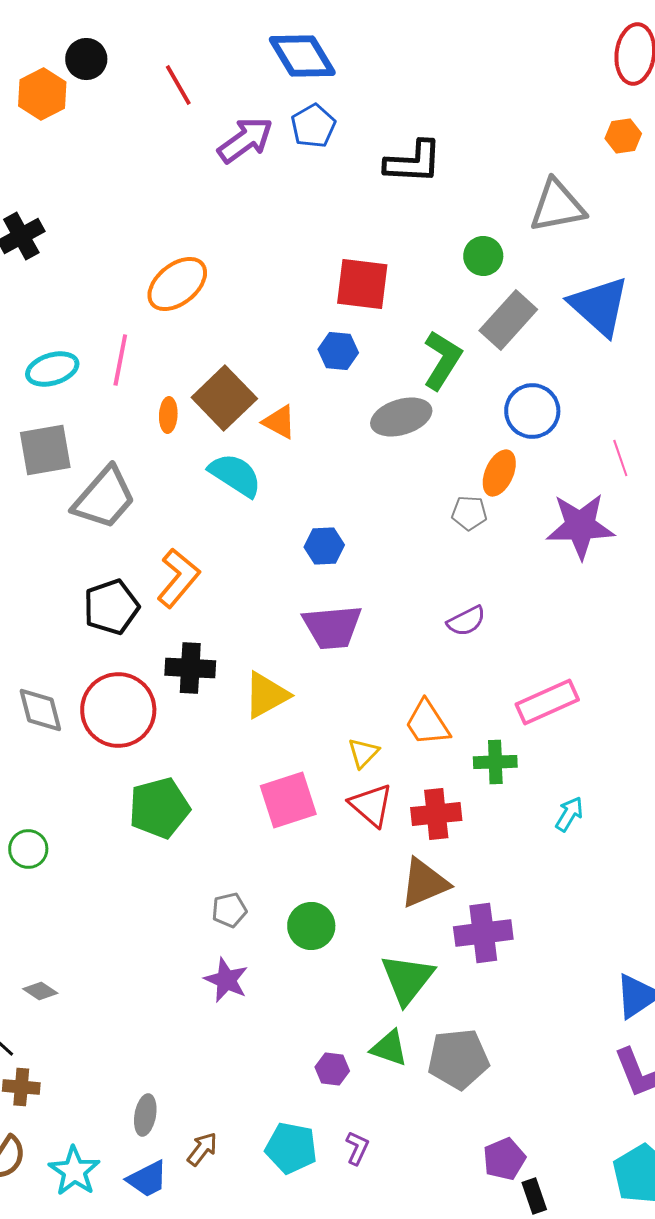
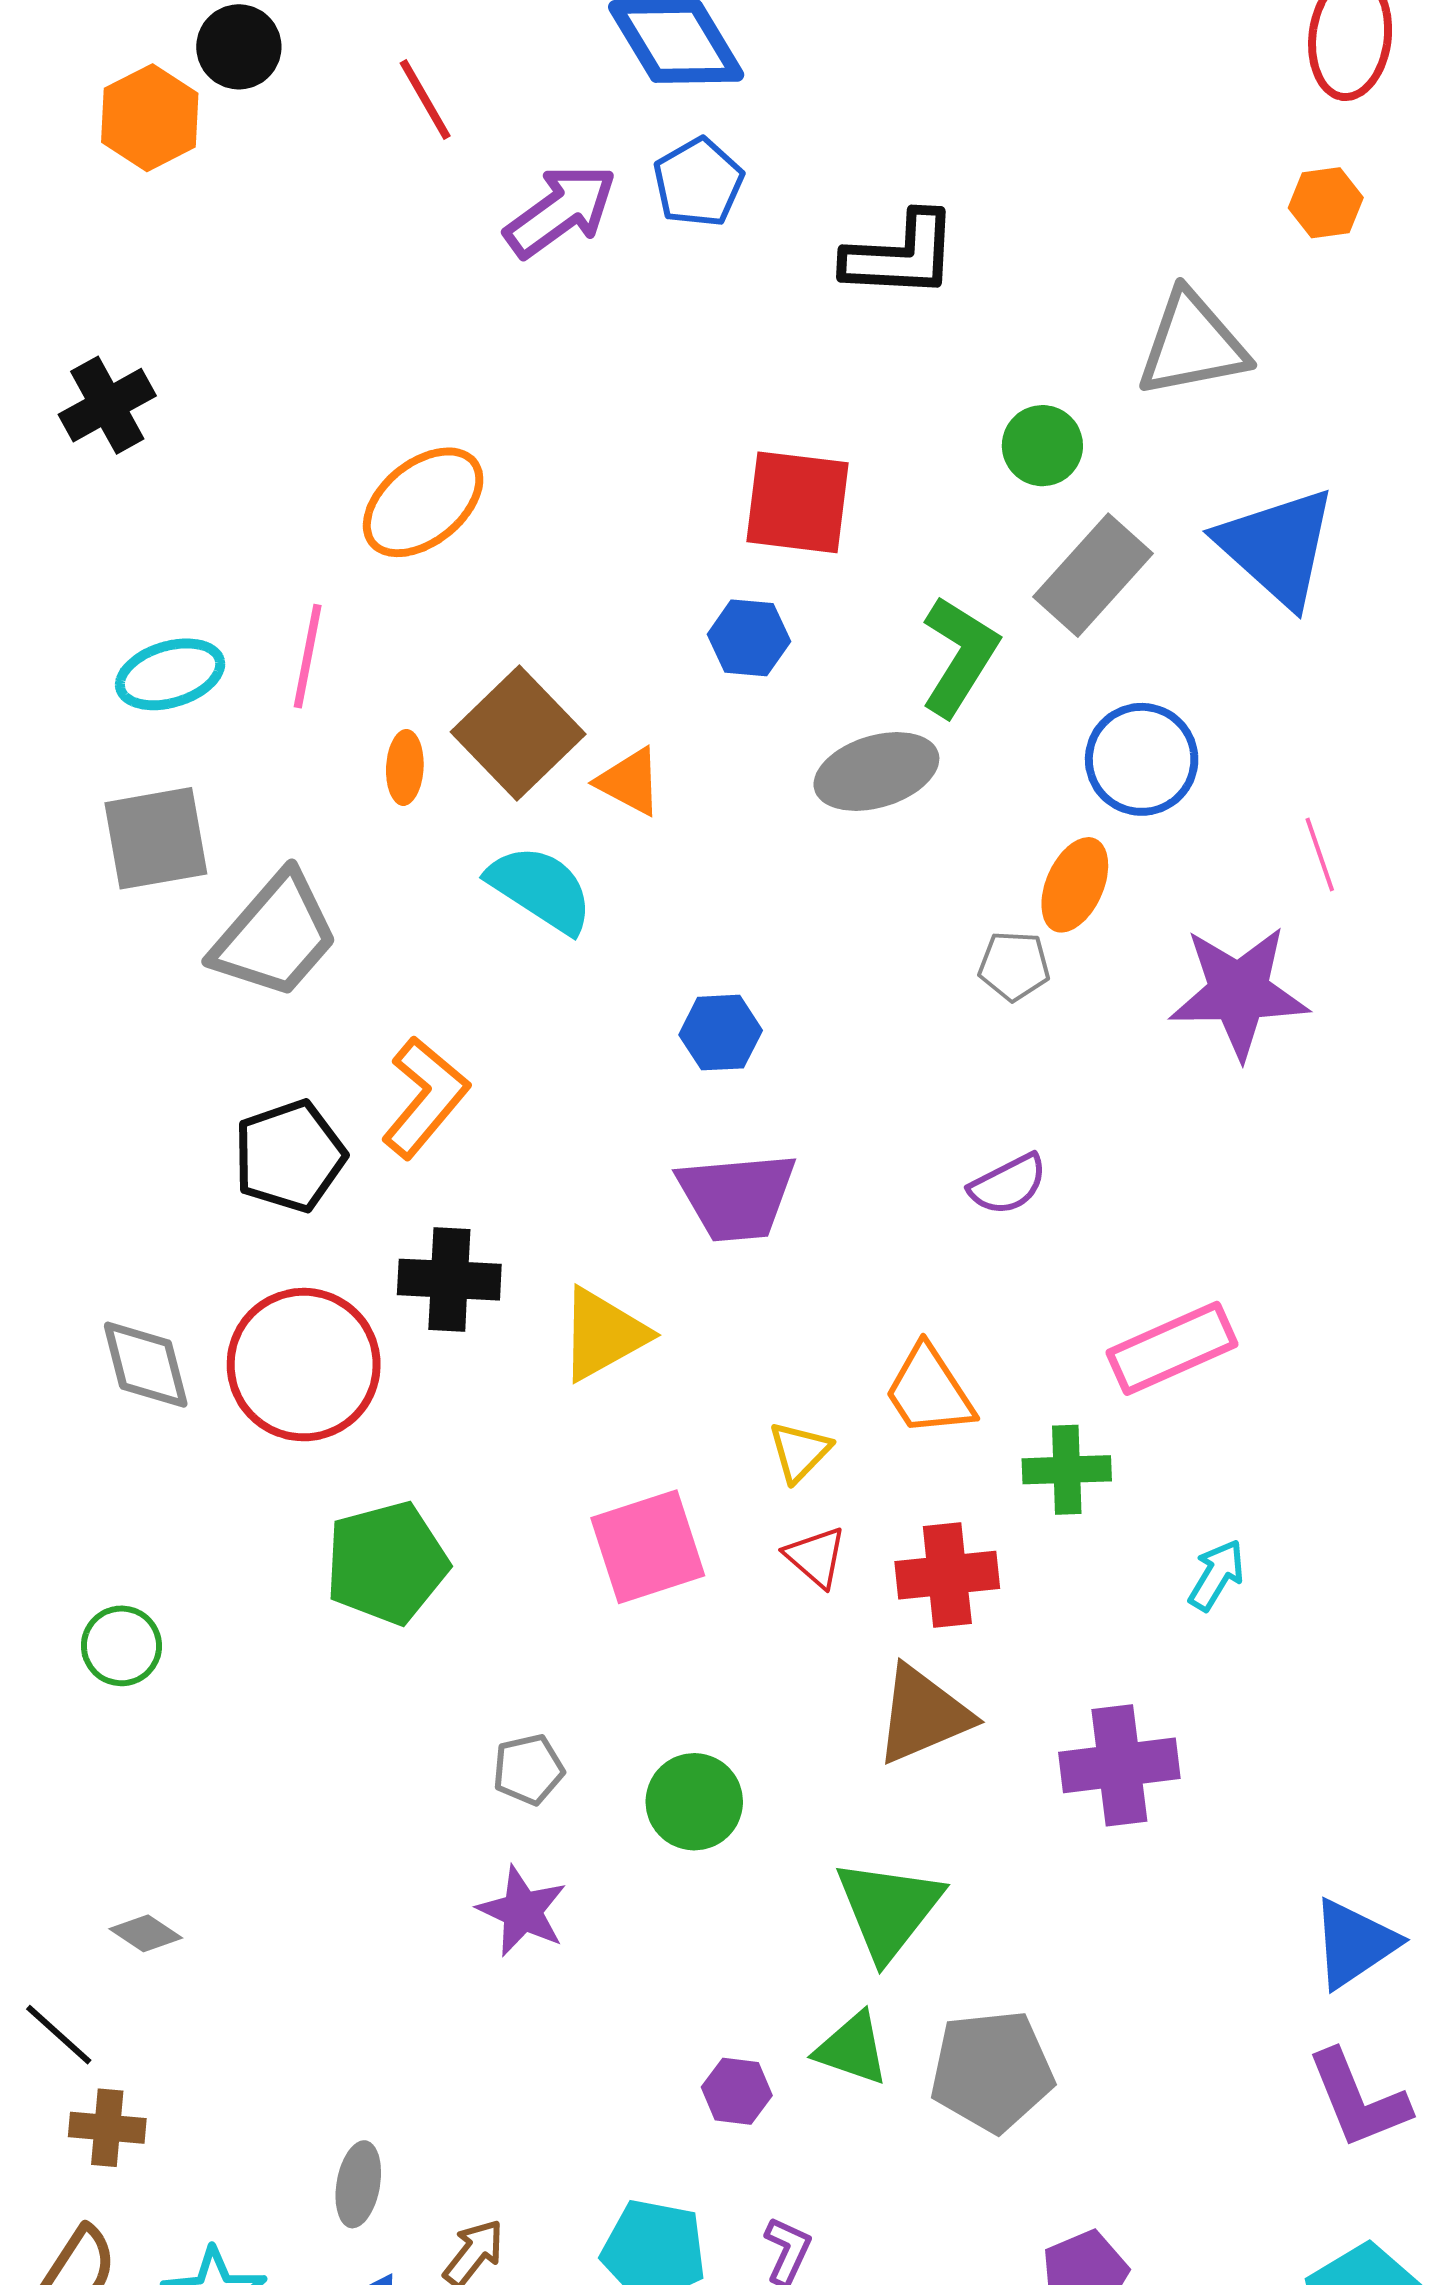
red triangle: (371, 805) -> (816, 1557), size x0.7
purple cross: (483, 933) -> (1119, 1765), moved

